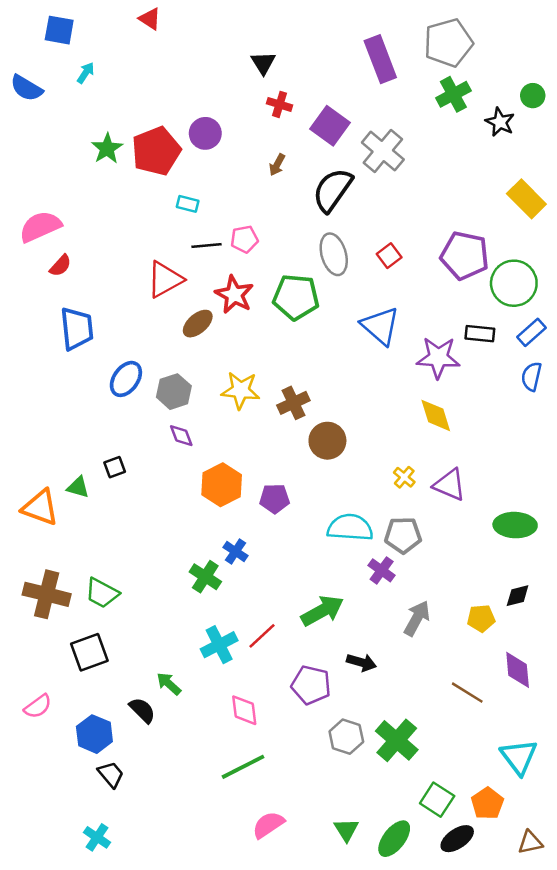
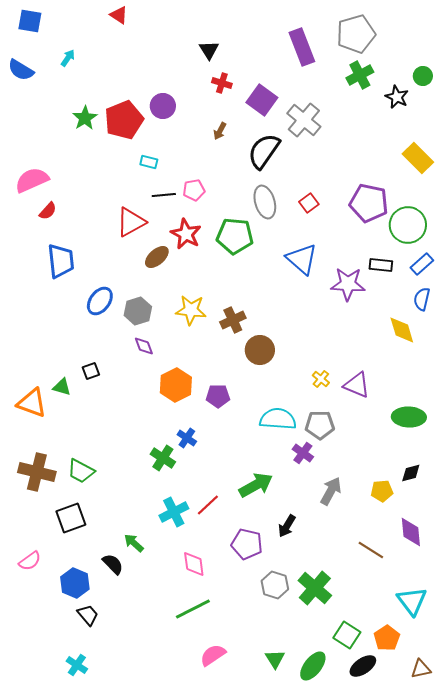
blue square: (59, 30) -> (30, 21), moved
yellow diamond: (436, 415) -> (402, 330), moved
black arrow: (361, 662) -> (287, 526), turned 105

